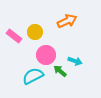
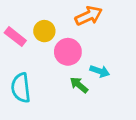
pink circle: (46, 55) -> (68, 52), moved
cyan semicircle: (33, 76) -> (21, 88), moved, turned -70

